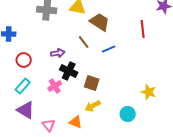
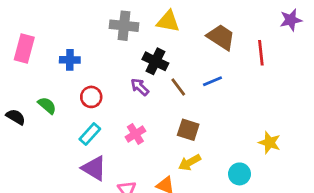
brown trapezoid: (100, 22) -> (221, 37), moved
brown line: (84, 42) -> (178, 87), moved
purple arrow: (58, 53) -> (140, 87), turned -128
black cross: (69, 71) -> (155, 61), moved

